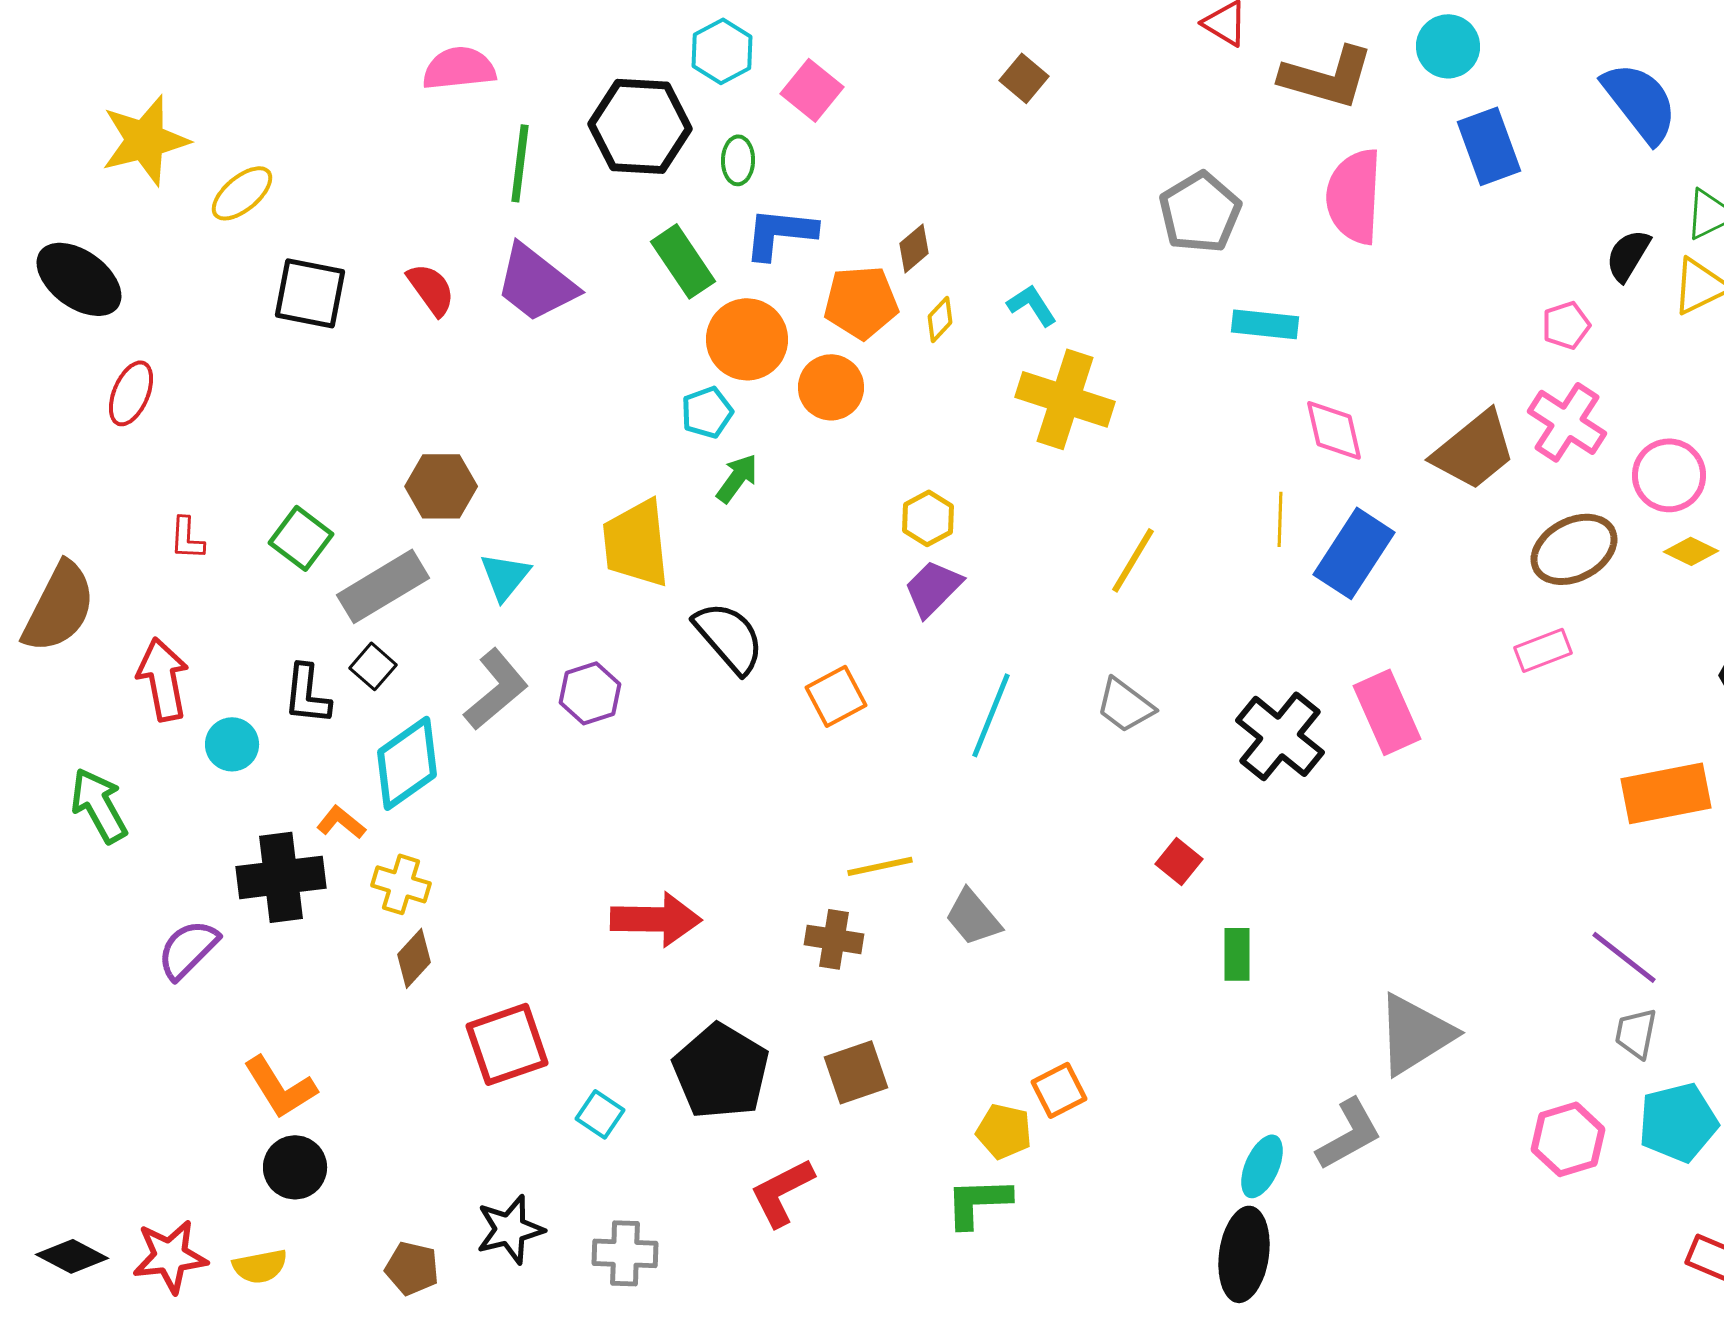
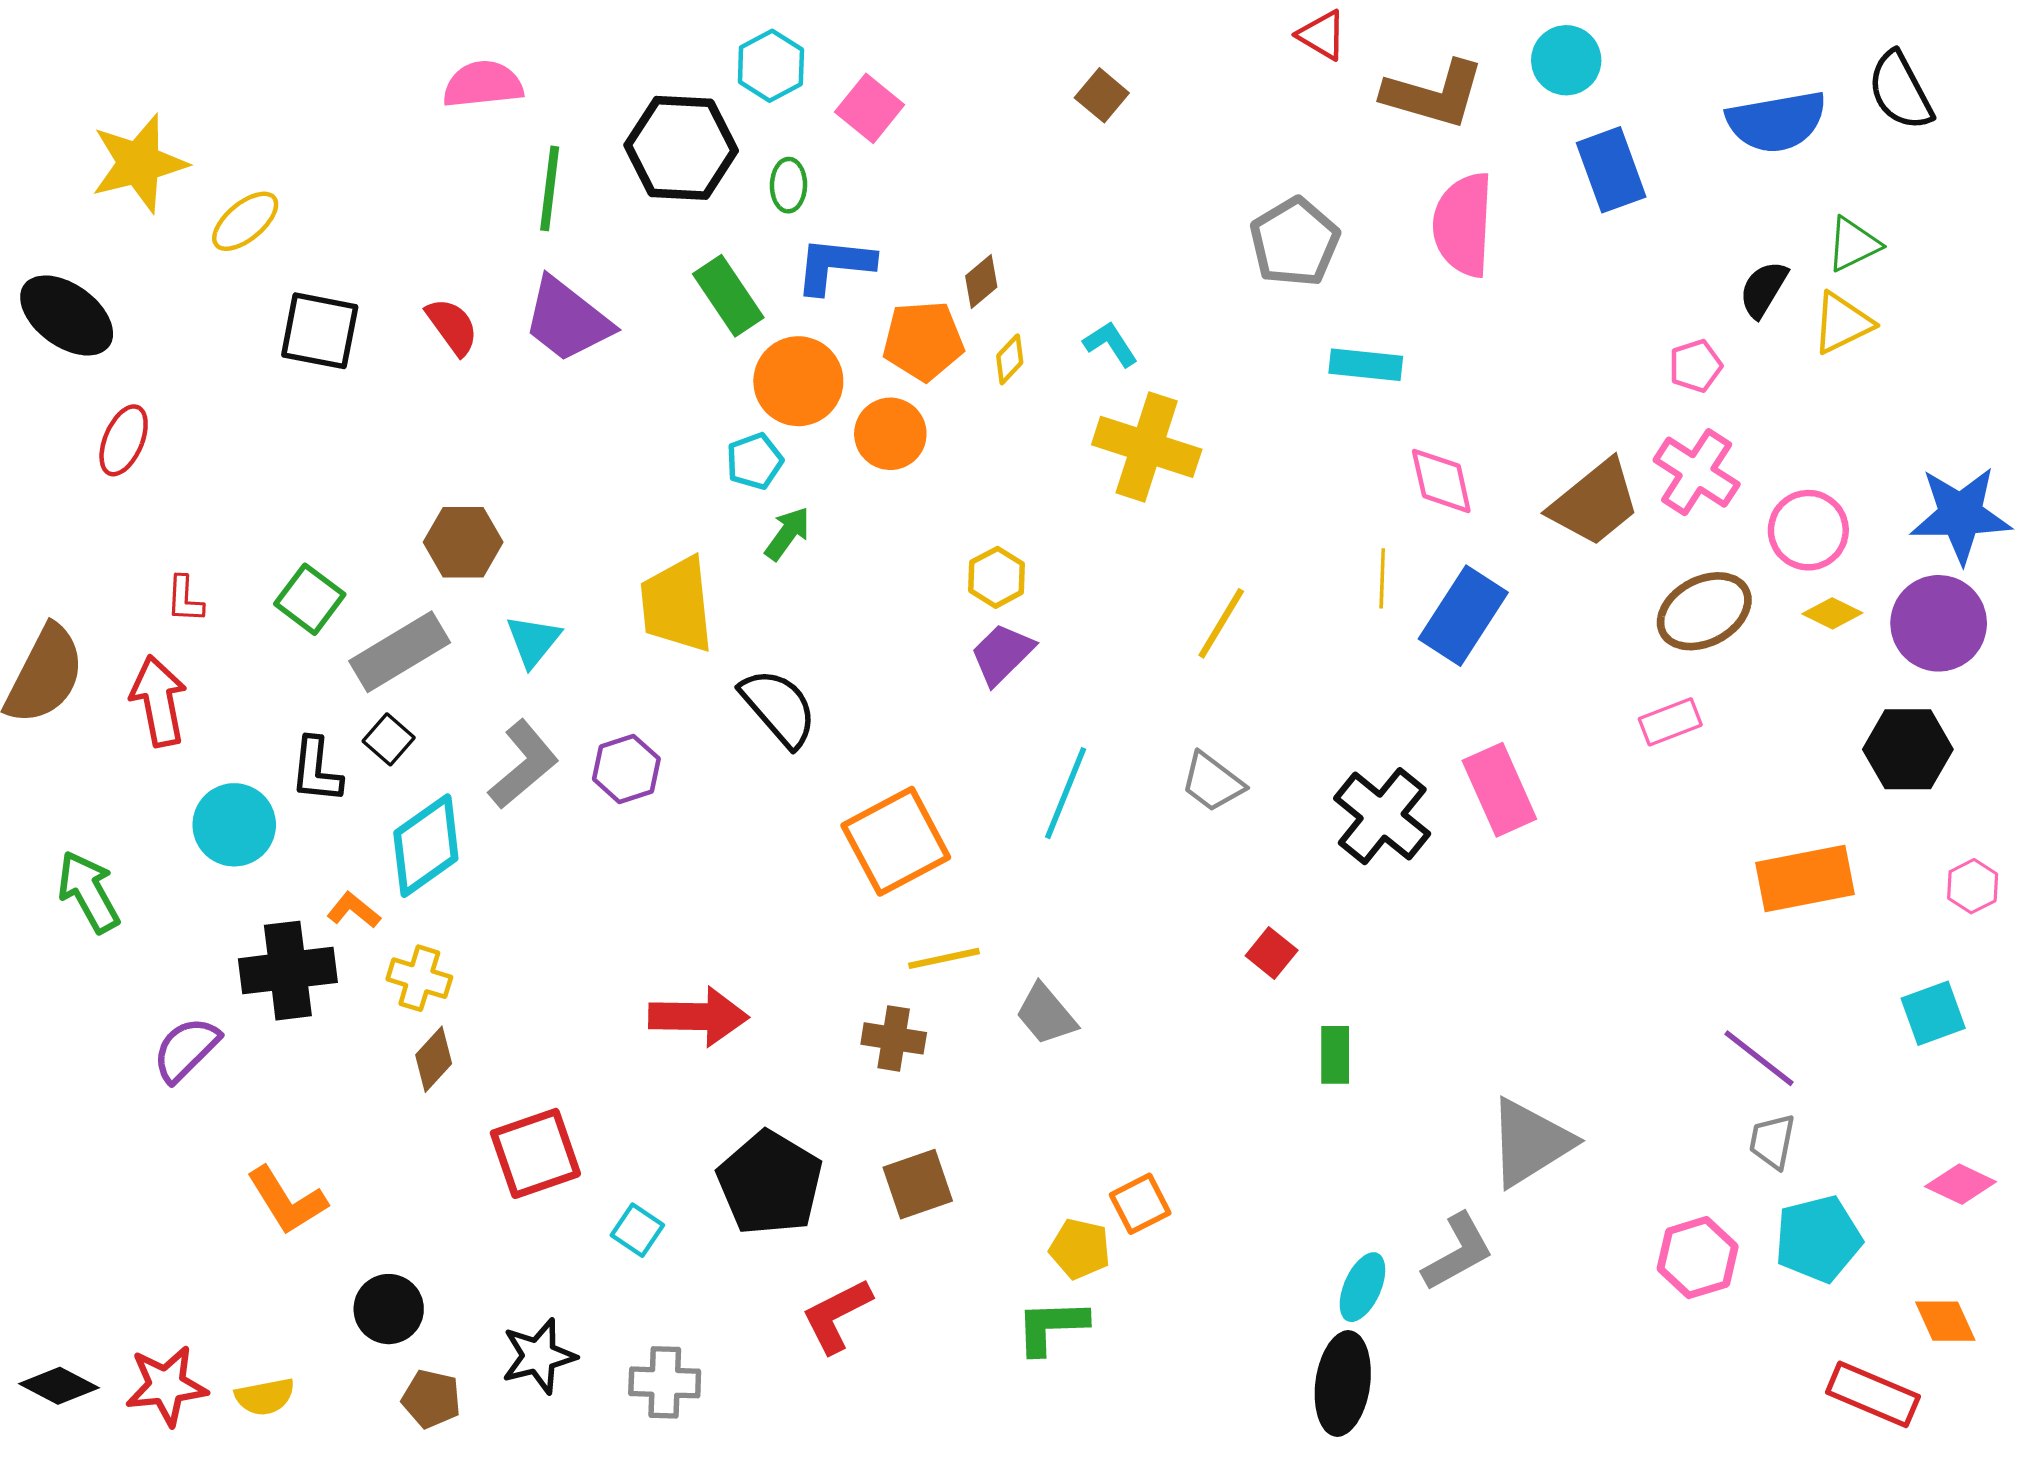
blue semicircle: (1640, 102) -> (1777, 122), turned 118
red arrow: (163, 679) -> (159, 701), moved
orange square: (836, 696) -> (896, 841), moved, size x1.6
cyan circle: (232, 744) -> (234, 825), size x1.4
black circle: (295, 1167) -> (389, 1309), moved

